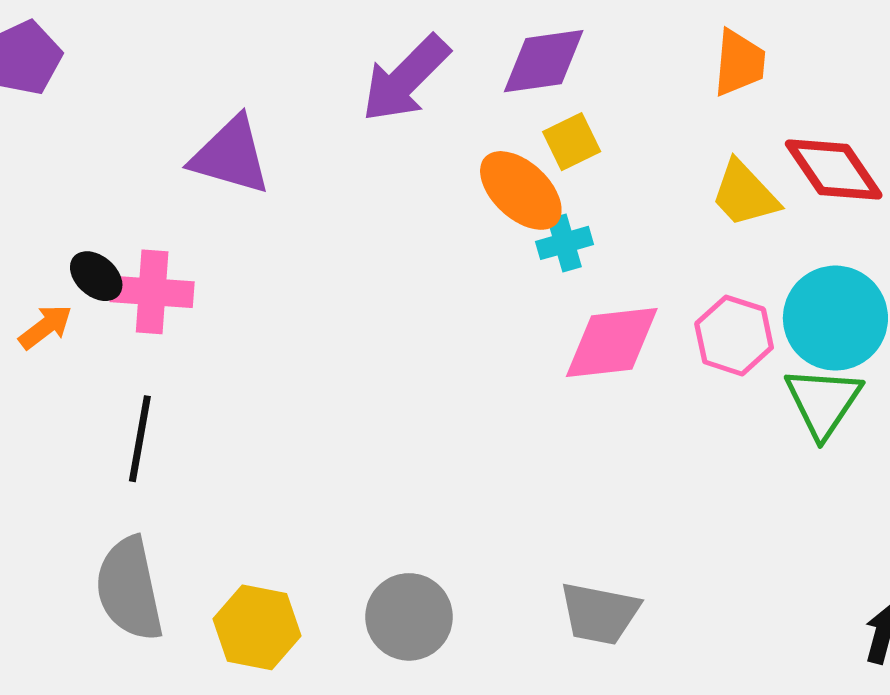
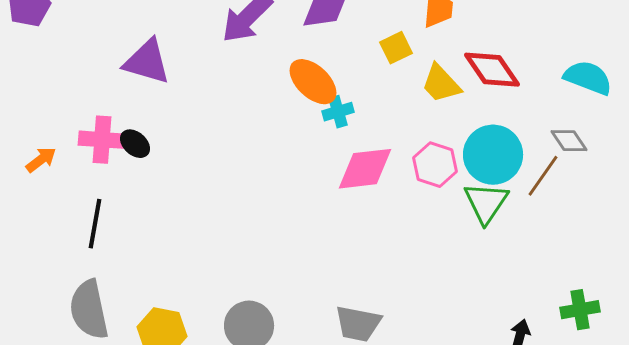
yellow square: (572, 142) -> (396, 48), moved
black ellipse: (96, 276) -> (135, 144), moved

